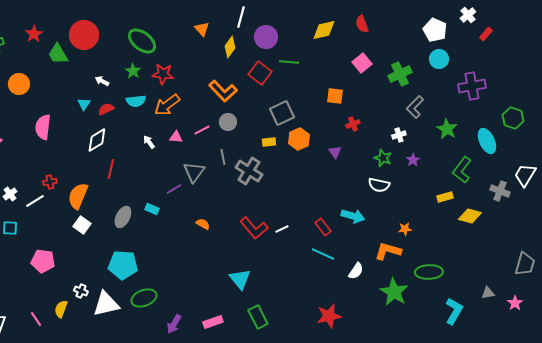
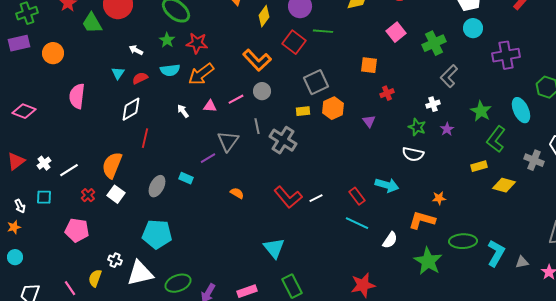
green star: (447, 129) -> (481, 111), moved
red cross: (50, 182) -> (88, 195), moved, turned -32
green ellipse: (144, 298) -> (178, 283), moved
cyan L-shape: (454, 311) -> (496, 253), moved

